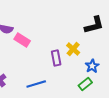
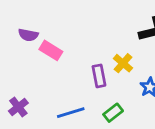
green rectangle: (85, 84) -> (113, 113), moved

